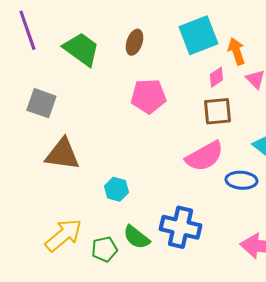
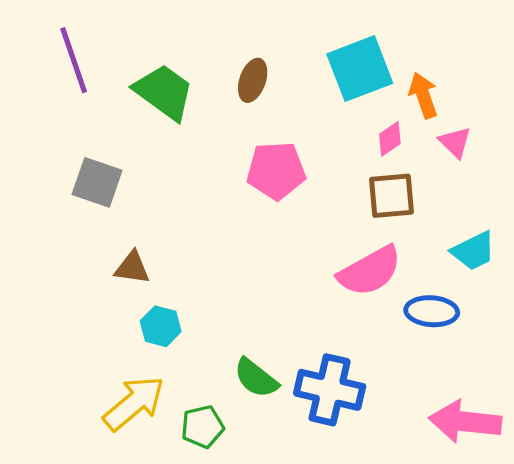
brown triangle: (62, 154) -> (132, 268), size x0.6
cyan hexagon: (116, 189) -> (161, 326), moved
green semicircle: (136, 237) -> (256, 378), moved

